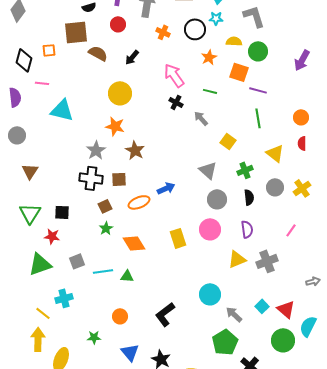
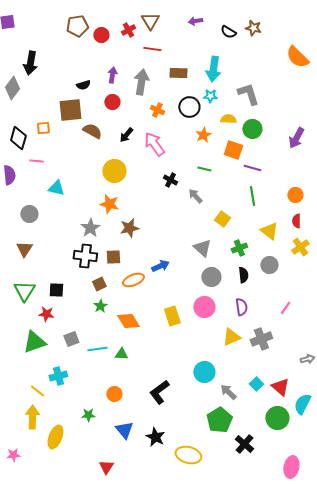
pink arrow: (174, 75) -> (154, 144), moved
cyan triangle: (62, 110) -> (56, 188), size x0.7
gray circle: (17, 135) -> (29, 214), moved
brown star: (135, 150) -> (129, 228), turned 30
yellow cross: (302, 188) -> (300, 247), moved

